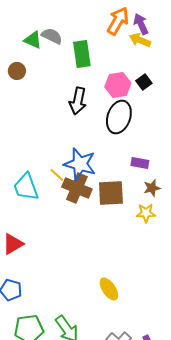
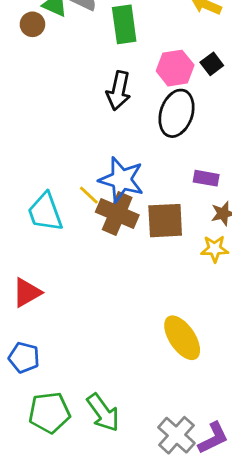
brown circle: (17, 71) -> (32, 24), moved
yellow ellipse: (109, 289) -> (182, 338), moved, size x1.4

